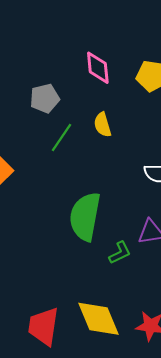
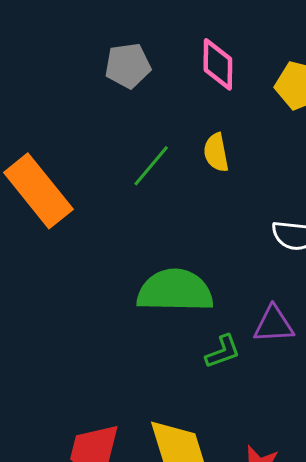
gray pentagon: (45, 98) -> (128, 66), moved
green semicircle: (85, 217) -> (175, 291), turned 75

